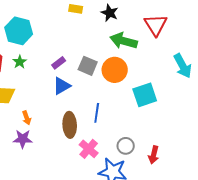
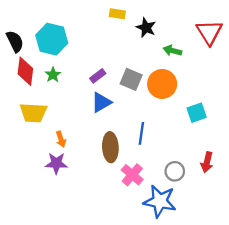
black star: (110, 13) -> (146, 28), moved
green arrow: (124, 41) -> (172, 51), size x0.6
cyan square: (145, 95) -> (197, 113), size x0.7
red arrow: (154, 155) -> (207, 162), moved

